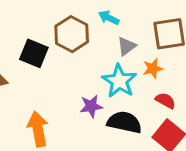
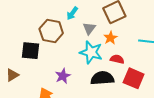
cyan arrow: (109, 18) -> (72, 13), turned -64
red semicircle: (165, 101) -> (117, 59), moved
purple star: (91, 106) -> (63, 76), moved

